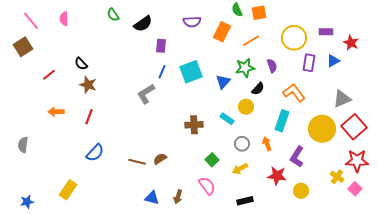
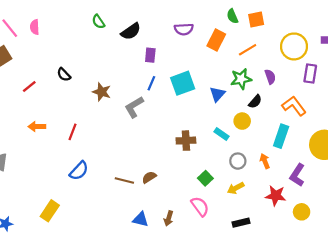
pink semicircle: (64, 19) -> (35, 27), moved
brown star: (88, 85) -> (102, 92), moved

